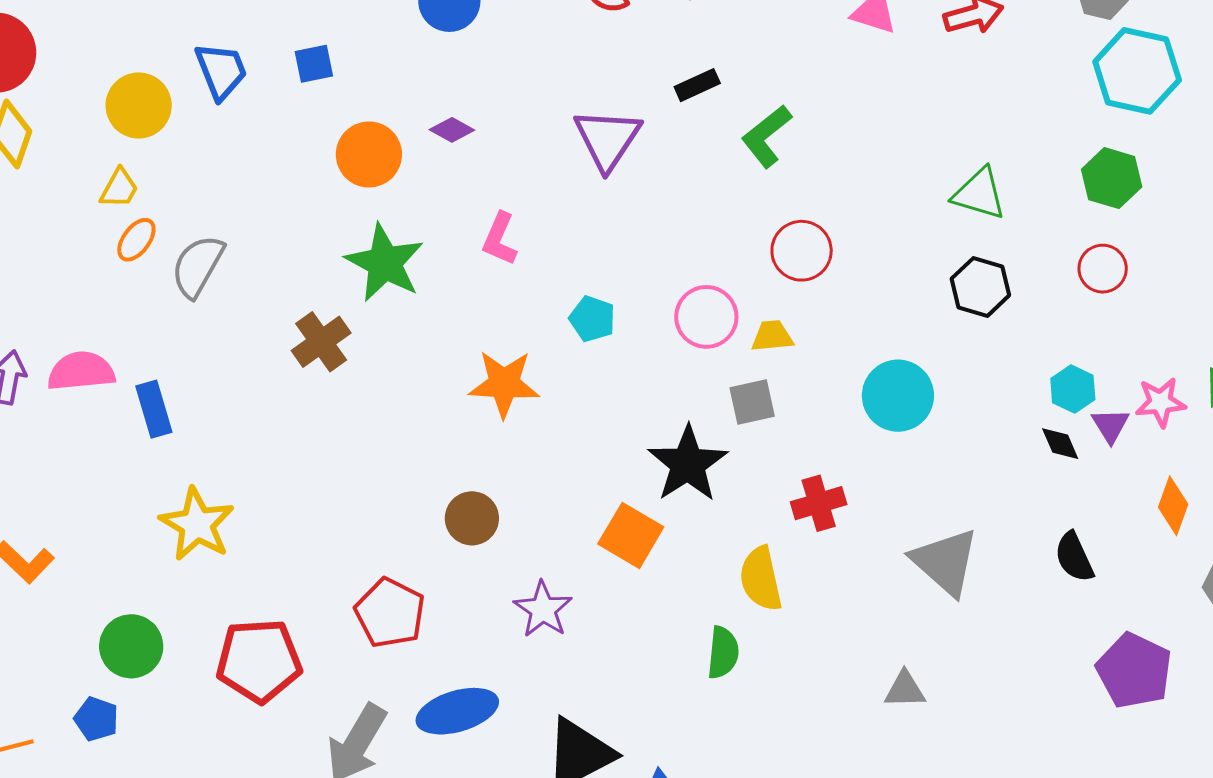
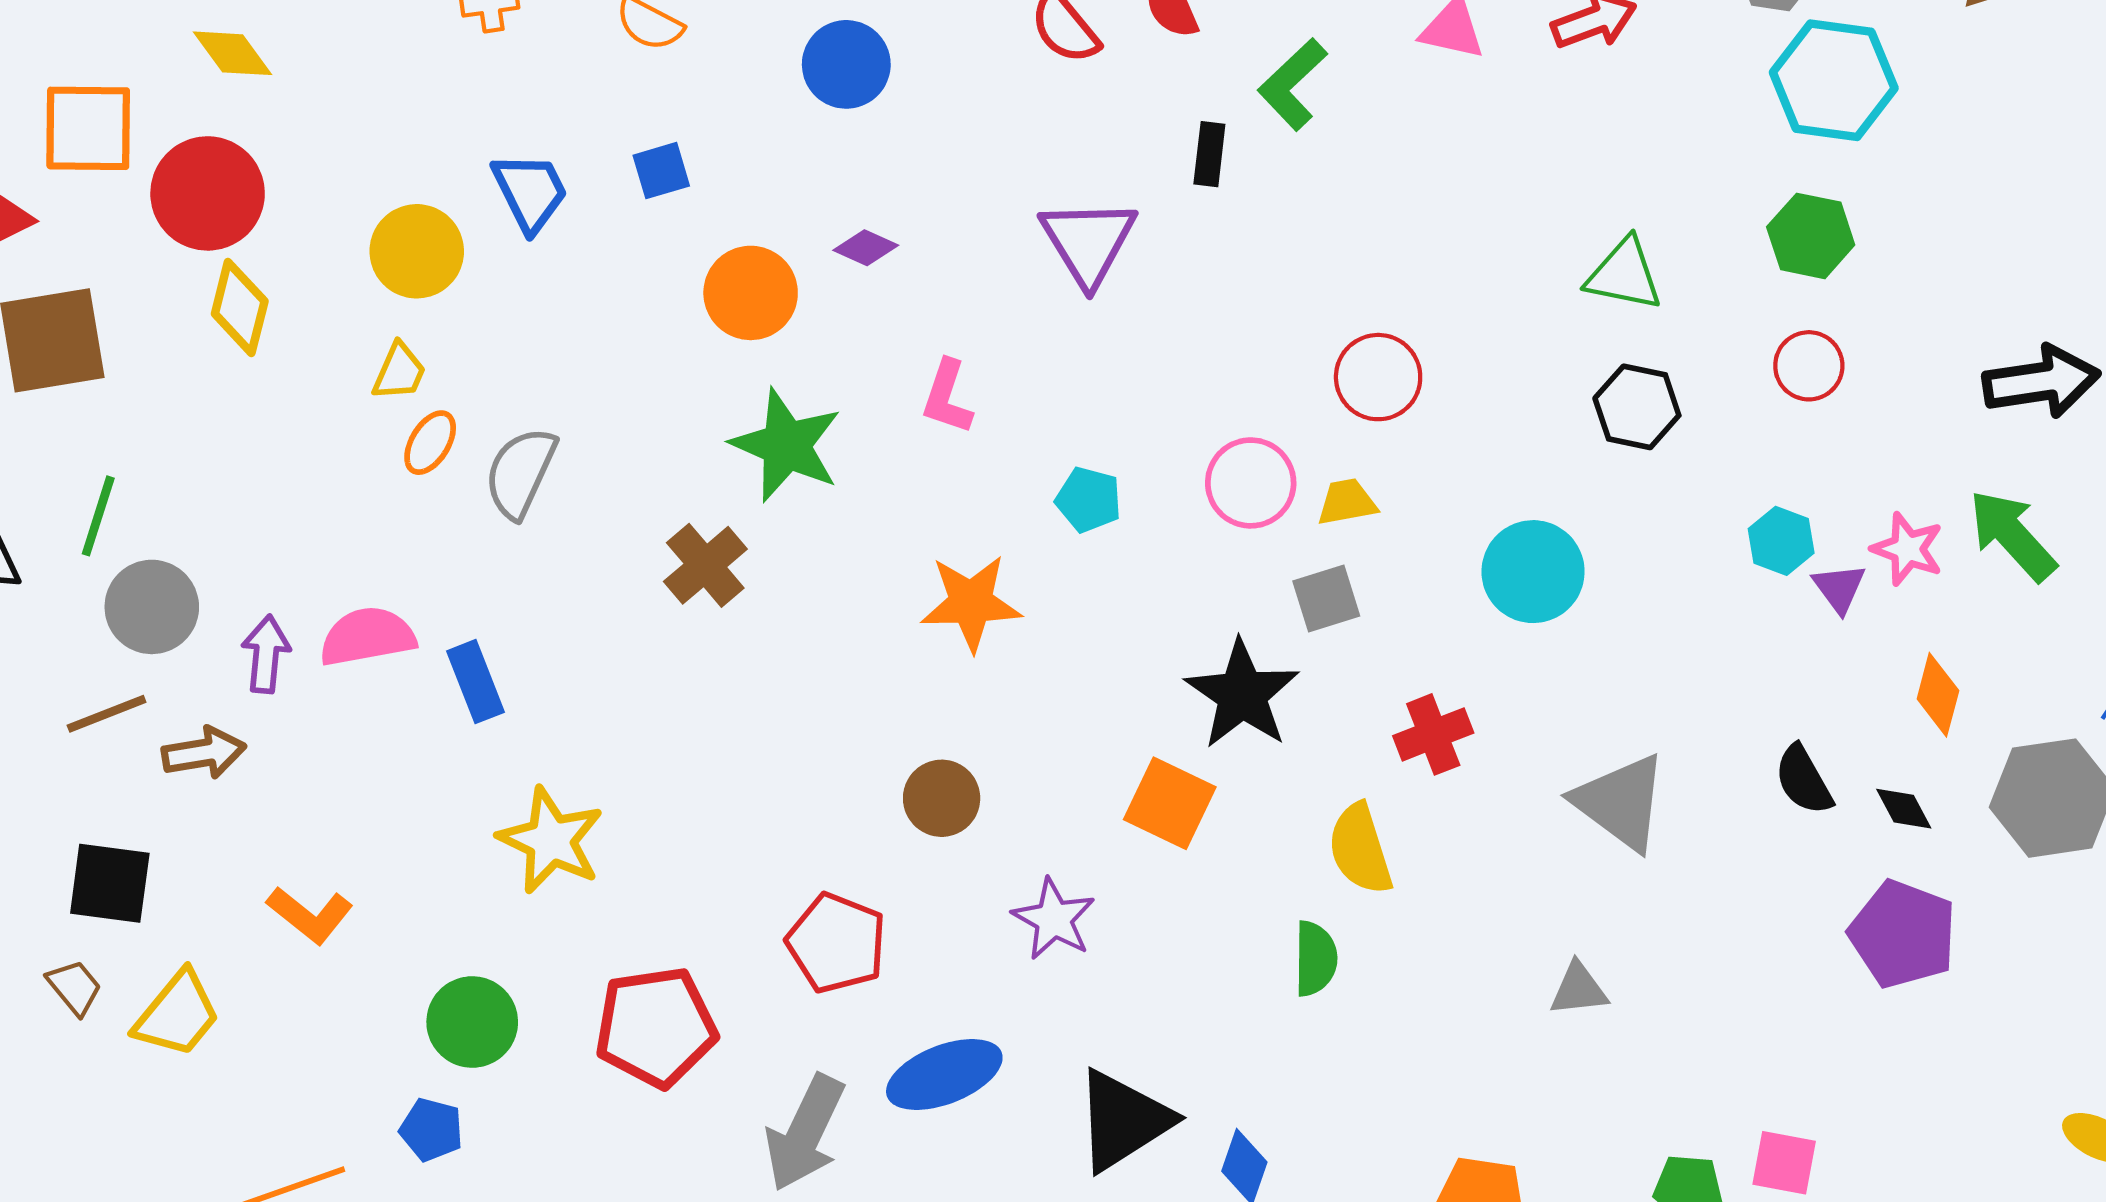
black rectangle: (697, 85) -> (1209, 154), turned -54
green L-shape: (767, 136) -> (1293, 84), moved
pink star: (1160, 402) -> (1908, 549), turned 30
black diamond: (1060, 444) -> (1904, 809), moved

